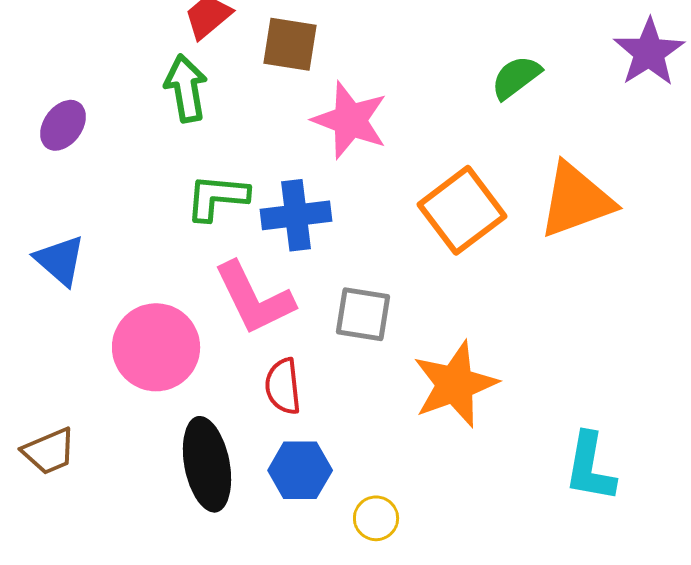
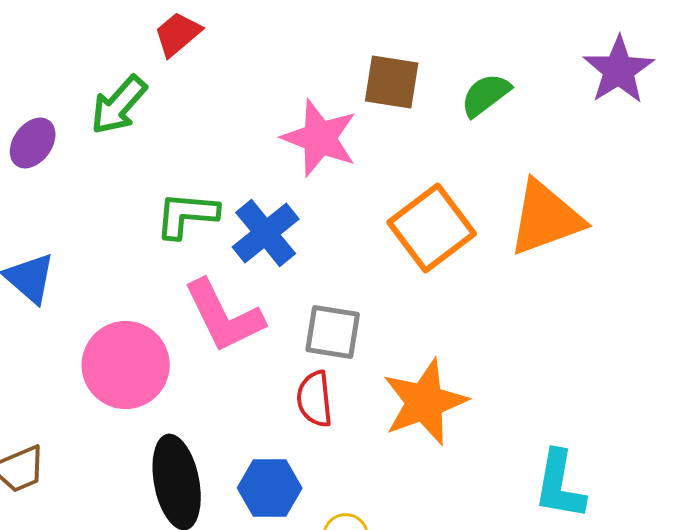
brown square: (290, 44) -> (392, 82), moved
green arrow: (186, 88) -> (119, 105), moved, turned -128
blue cross: (296, 215) -> (266, 233), turned -32
red semicircle: (283, 386) -> (315, 399), moved

